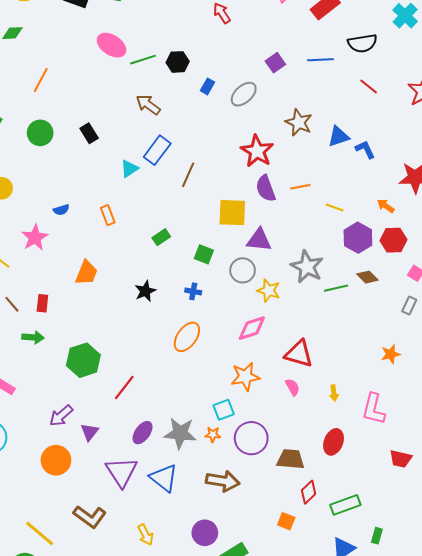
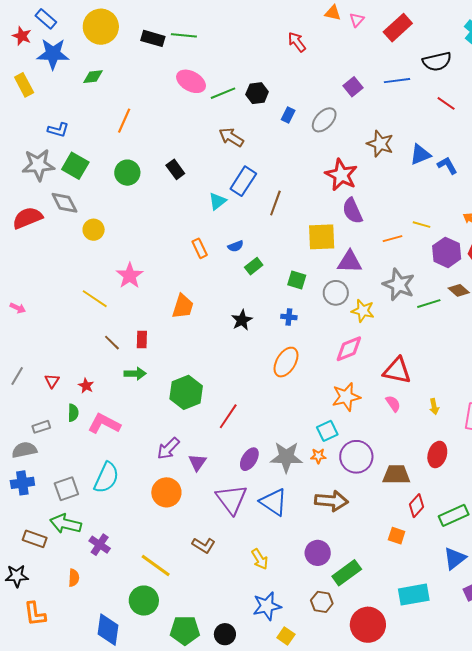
orange line: (300, 187) -> (393, 239), moved
blue semicircle: (61, 210) -> (236, 246), moved
brown L-shape: (90, 517) -> (204, 545), size x0.7

